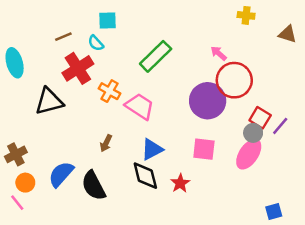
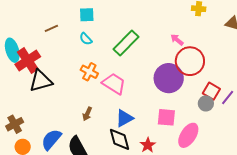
cyan semicircle: (96, 43) -> (86, 39), moved
red cross: (78, 68) -> (28, 60), moved
pink ellipse: (249, 154) -> (188, 135), moved

